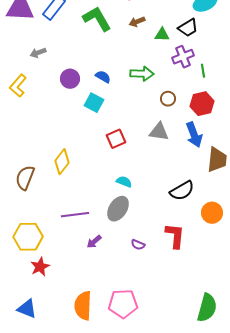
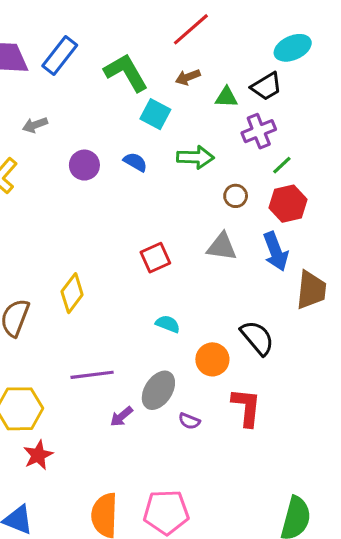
green line: (203, 71) -> (282, 165), moved, turned 56
cyan square: (94, 103) -> (155, 114), moved
black semicircle: (182, 191) -> (257, 338), turned -100
gray ellipse: (118, 209) -> (158, 390), moved
orange circle: (212, 213) -> (212, 359), moved

